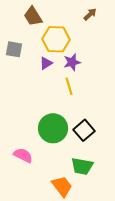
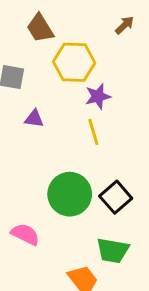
purple triangle: (46, 63) -> (34, 119), moved, turned 40

